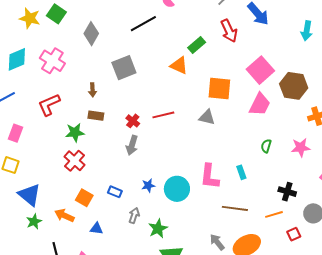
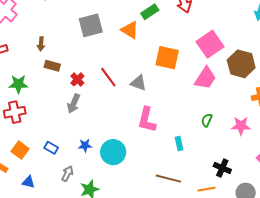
gray square: (124, 68) -> (91, 25), moved
red line: (163, 115) -> (108, 77), turned 60
brown rectangle: (96, 116) -> (52, 66), moved
gray triangle: (207, 117) -> (138, 83), moved
red cross: (74, 161) -> (15, 112), turned 30
pink L-shape: (210, 176) -> (147, 120), moved

